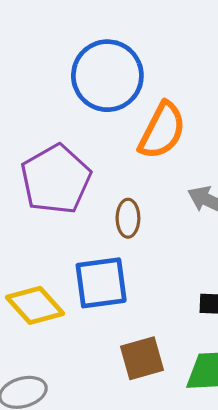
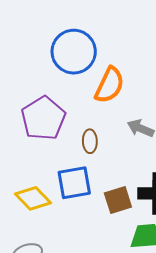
brown square: (142, 358) -> (118, 200), moved

